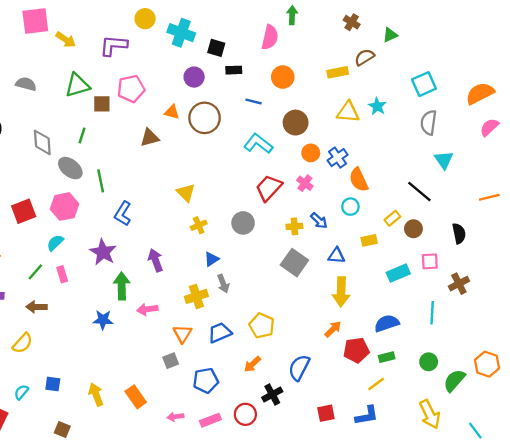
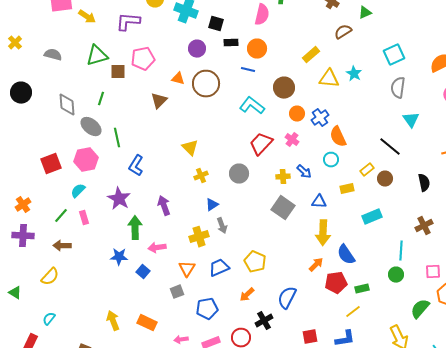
yellow rectangle: (338, 72) -> (311, 55), moved, turned -30
orange circle: (283, 77) -> (257, 49), moved
brown triangle: (150, 138) -> (159, 101), turned -30
pink square: (430, 261) -> (433, 272), moved
blue semicircle: (387, 323) -> (346, 255), moved, turned -105
green circle: (429, 362) -> (396, 275), moved
blue square: (53, 384) -> (143, 272), moved, turned 32
orange rectangle: (136, 397) -> (147, 323), turned -30

